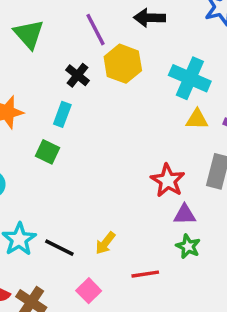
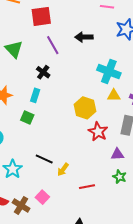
yellow hexagon: (123, 64) -> (85, 108), moved
purple triangle: (185, 215) -> (117, 154), moved
green star: (188, 246) -> (120, 177), moved
black line: (59, 248) -> (44, 159), moved
pink square: (89, 291) -> (42, 197), moved

